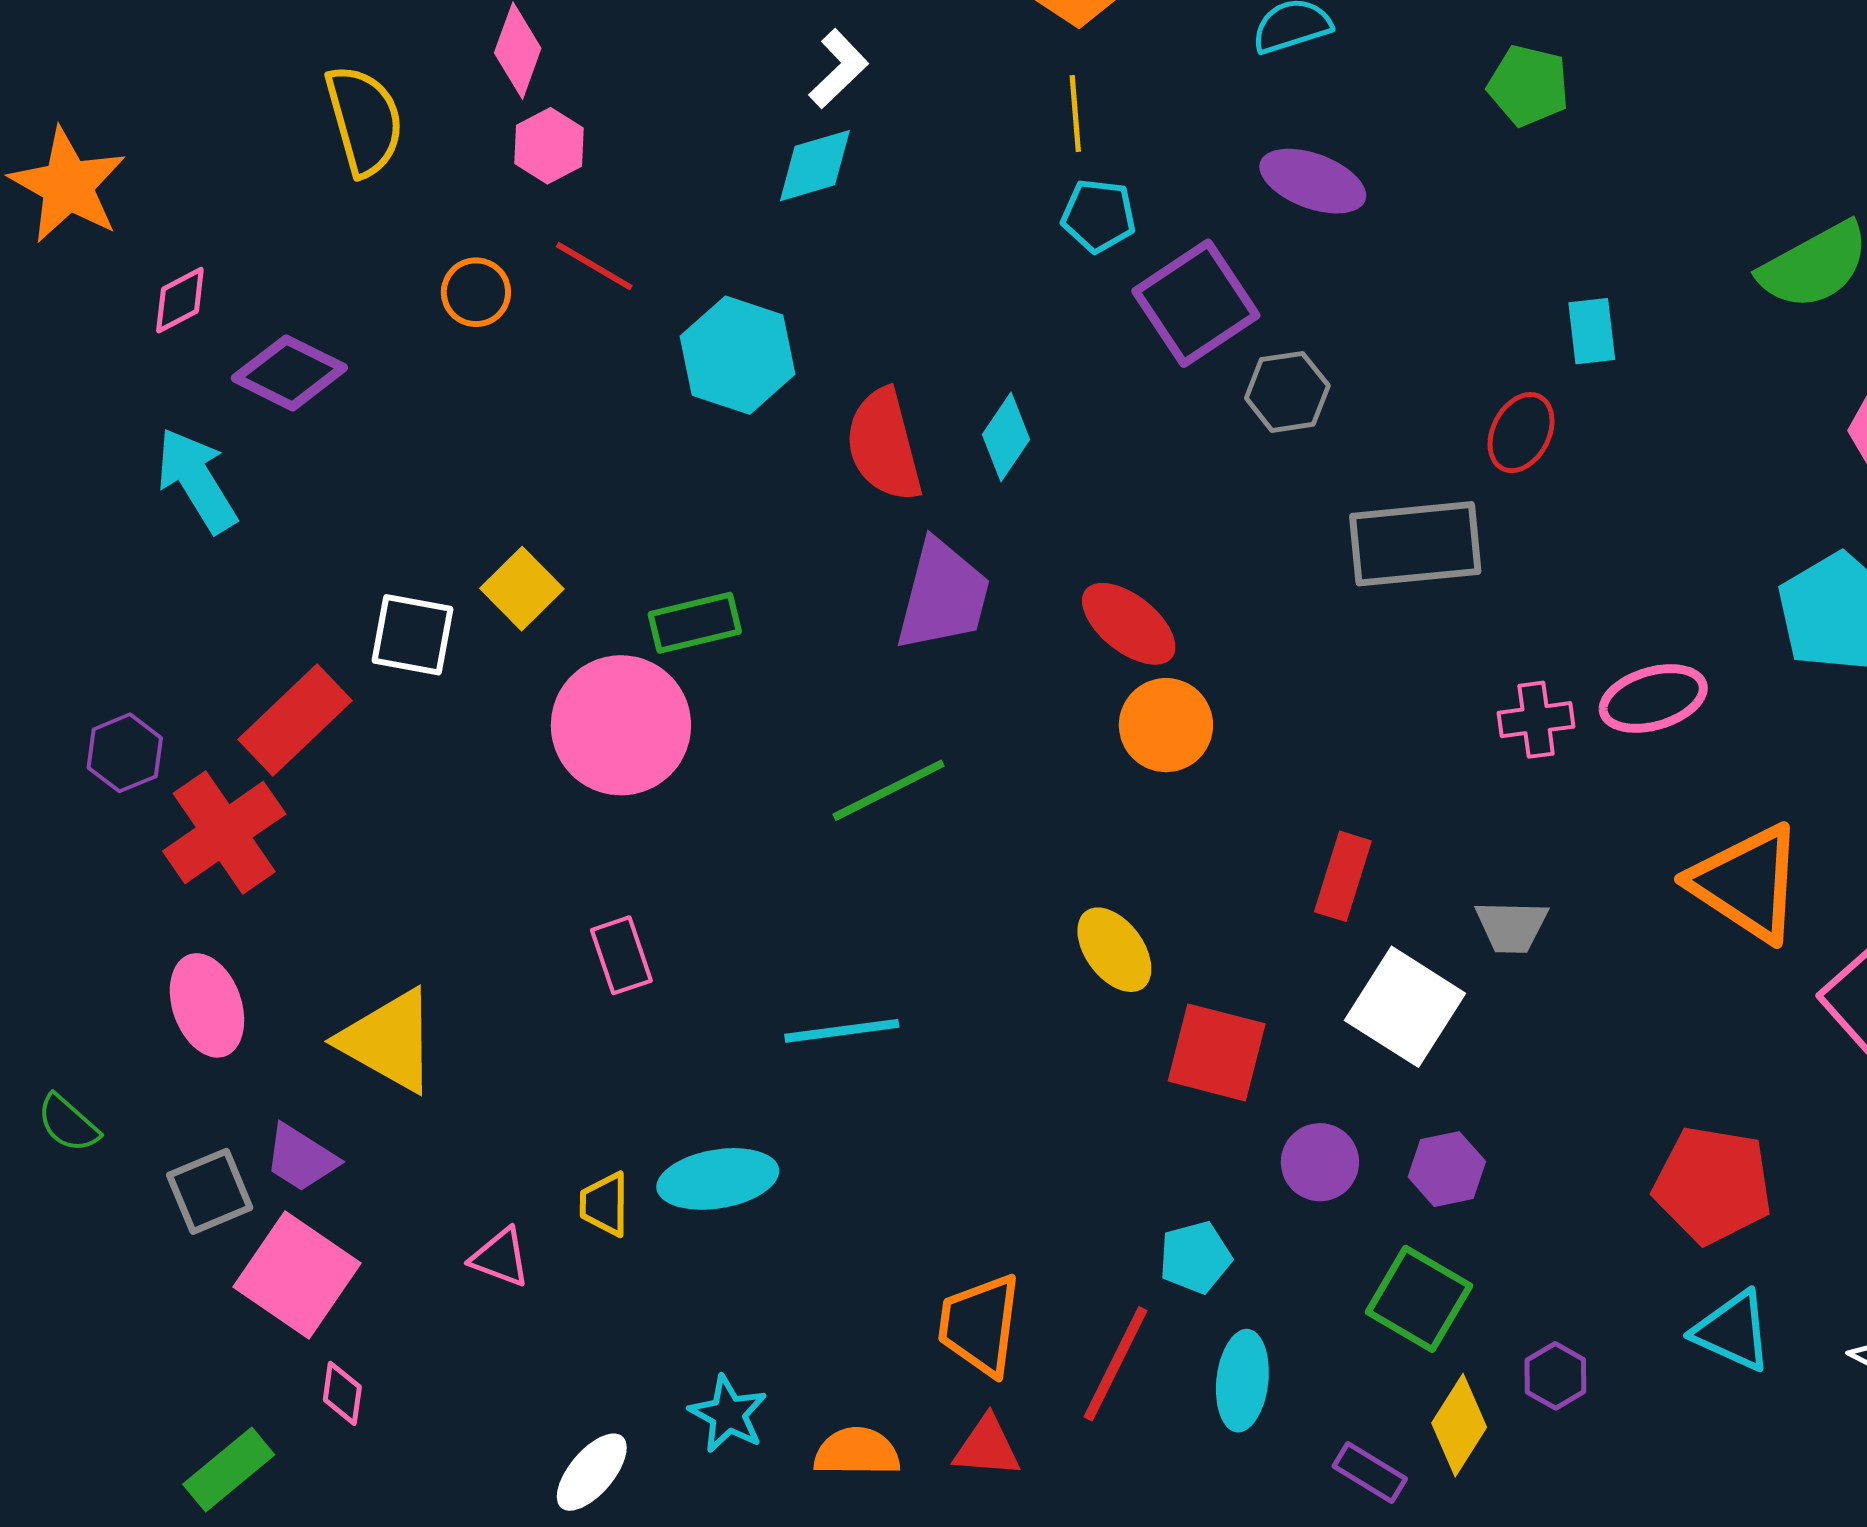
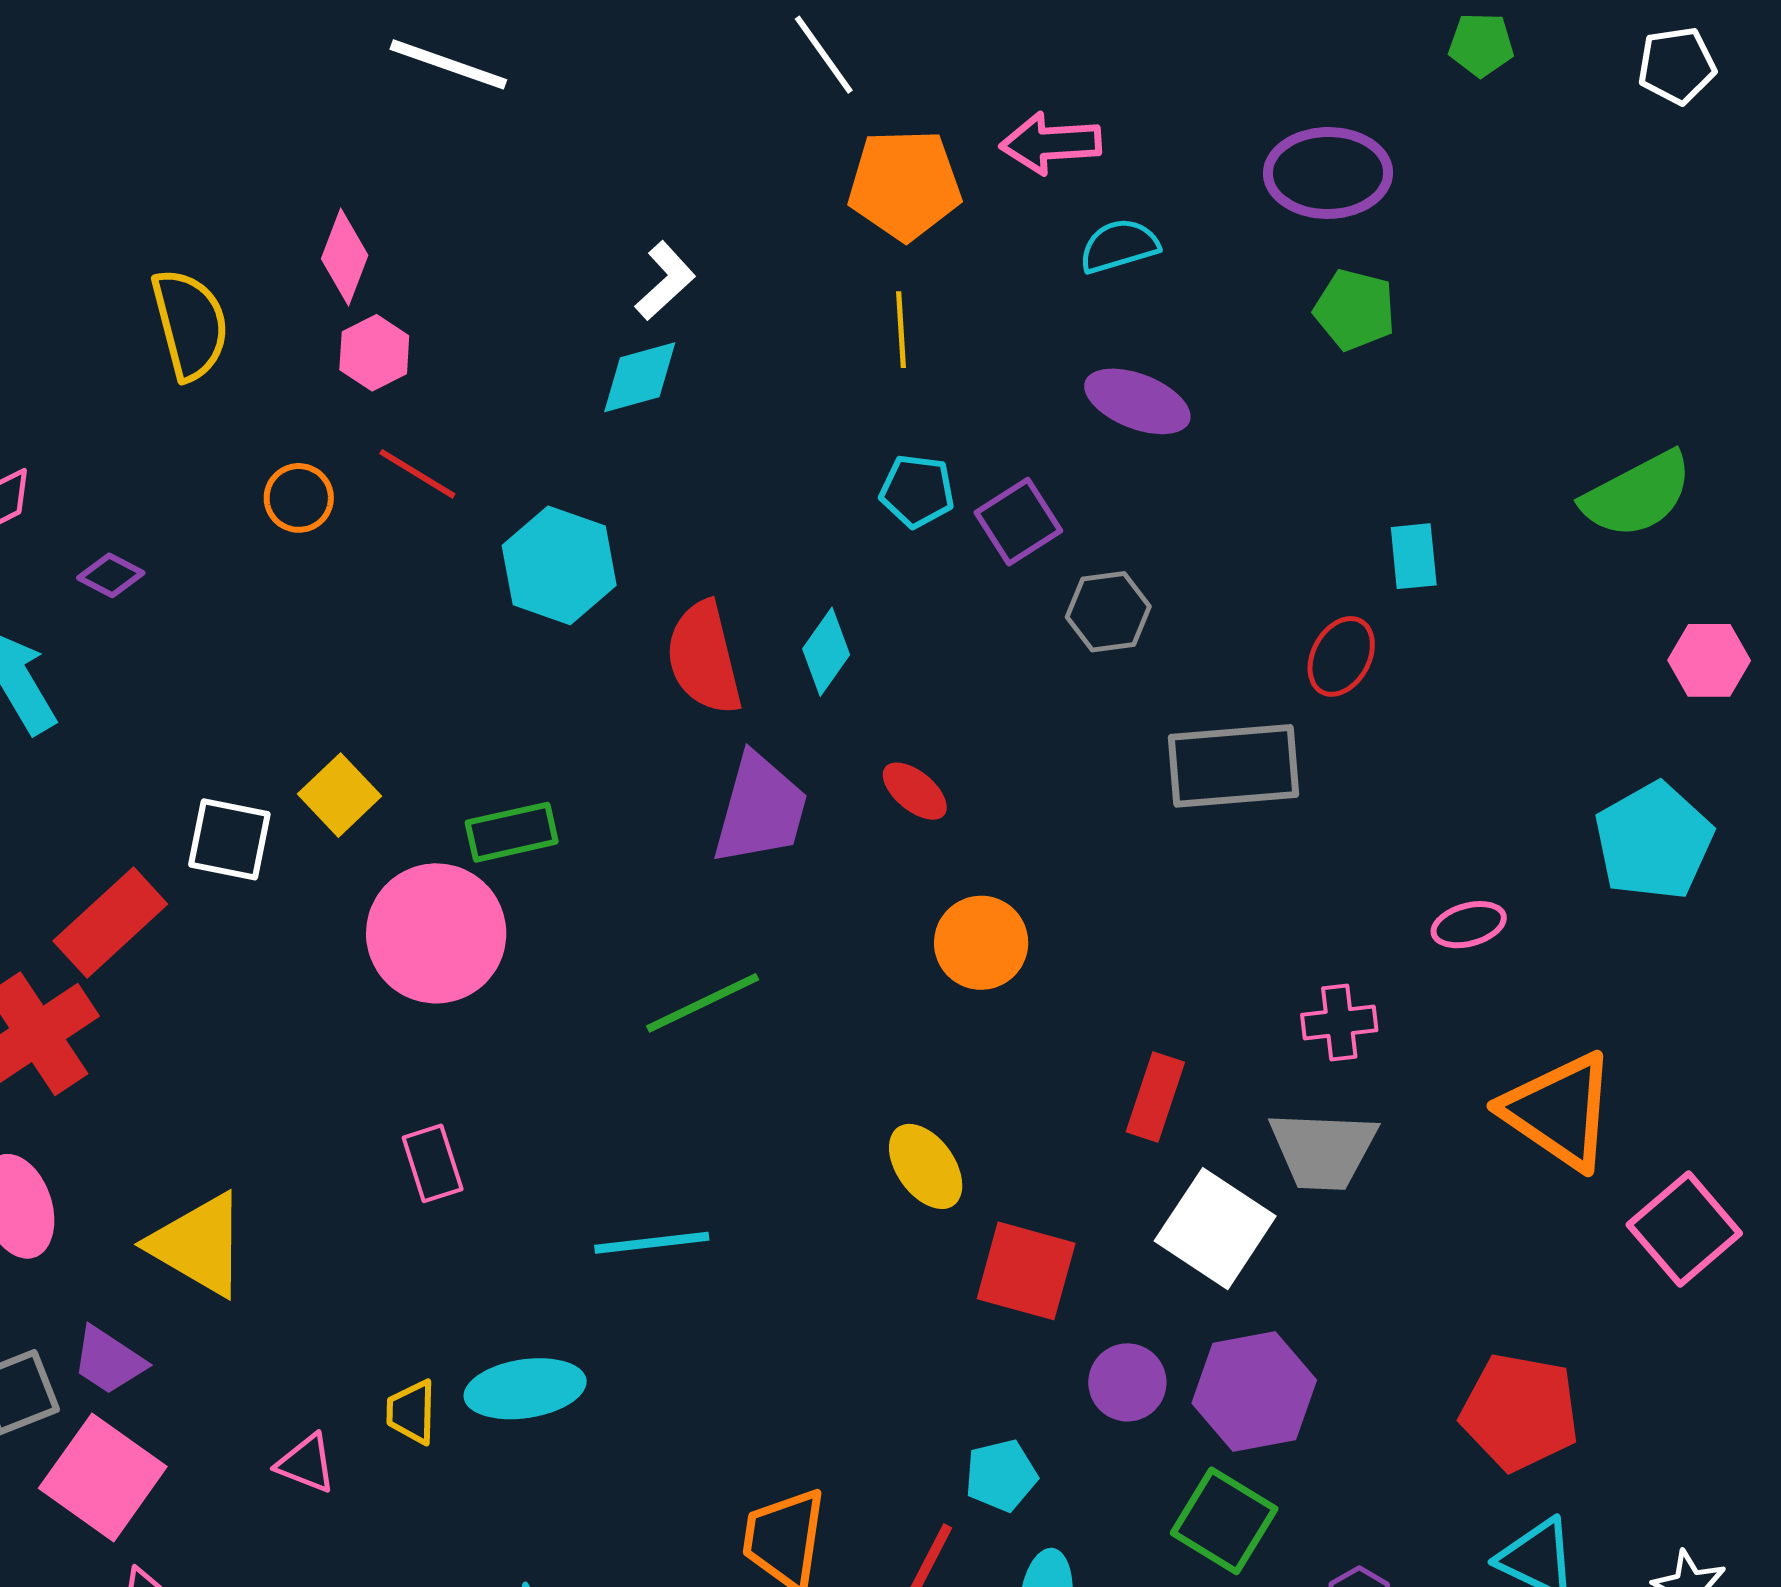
cyan pentagon: (1099, 216) -> (917, 491), moved
purple square: (1196, 303) -> (1018, 522), size x0.7
purple diamond: (289, 373) -> (111, 575), size x0.6
red ellipse: (1129, 624) -> (915, 791), moved, size x0.7
pink ellipse: (1653, 698) -> (1469, 925), size x0.7
pink cross: (1536, 720) -> (1339, 1023), moved
gray trapezoid: (1512, 926) -> (1323, 1150), size x1.5
purple hexagon: (1447, 1169) -> (1254, 1392), size x1.6

